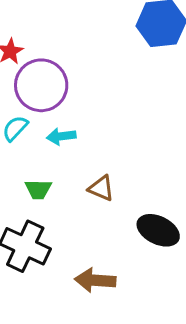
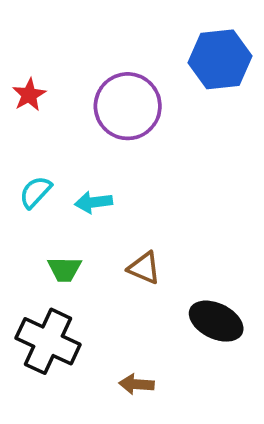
purple circle: (41, 85) -> (128, 106), moved
brown arrow: (95, 280) -> (137, 384), size x0.7

